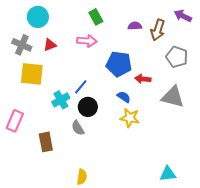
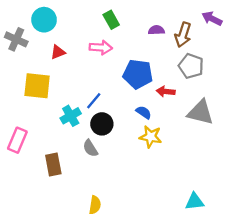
gray cross: (22, 45) -> (16, 39), moved
gray pentagon: (177, 57) -> (191, 66), moved

